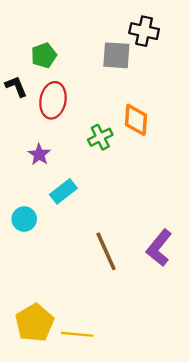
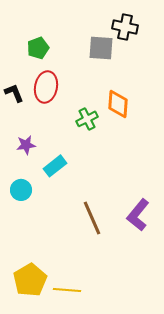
black L-shape: (16, 86) -> (14, 93), moved
purple star: (39, 154) -> (26, 145), moved, turned 30

